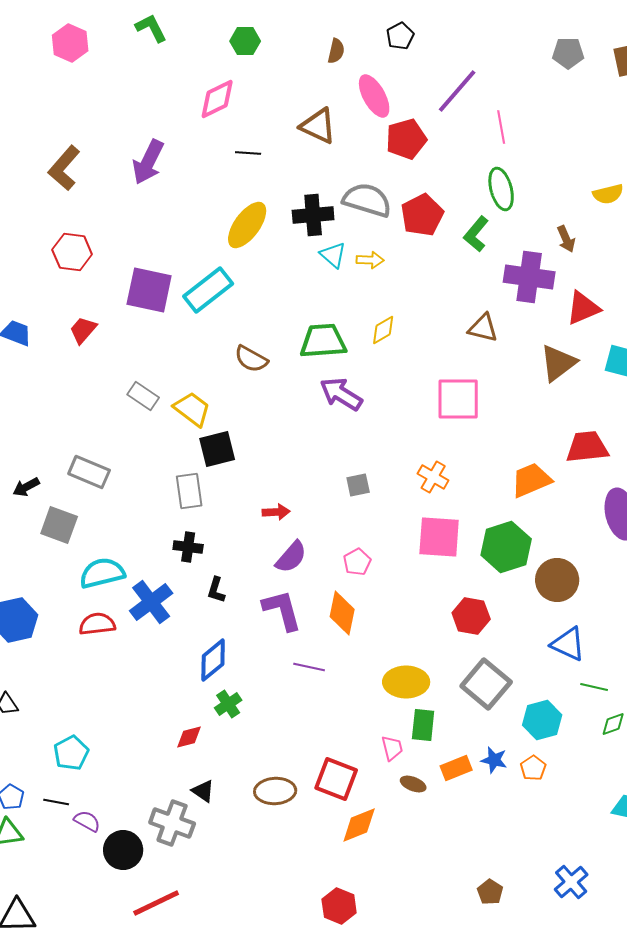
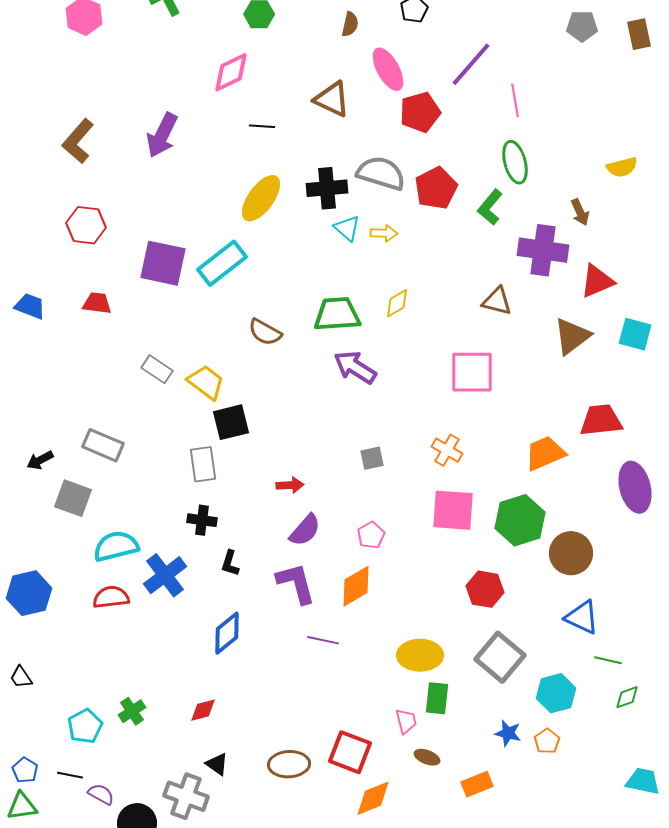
red trapezoid: (83, 330) -> (97, 303), turned 56
orange diamond: (342, 613) -> (356, 586), turned 48
green cross: (228, 704) -> (132, 711), moved
orange rectangle: (456, 768) -> (477, 784), moved

